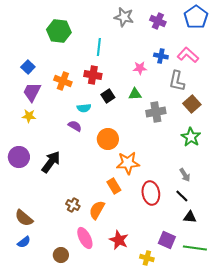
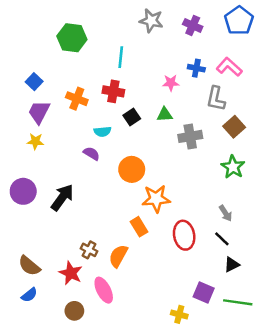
black triangle: (190, 217) -> (232, 264), turned -32
red star: (119, 240) -> (71, 273), moved

